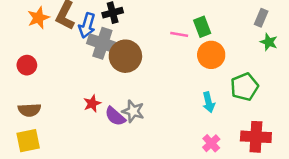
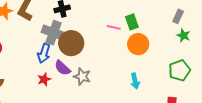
blue arrow: (87, 25) -> (44, 53), moved
green pentagon: (244, 87) -> (179, 70), moved
gray star: (133, 111) -> (82, 76), moved
purple semicircle: (115, 116) -> (62, 68), moved

